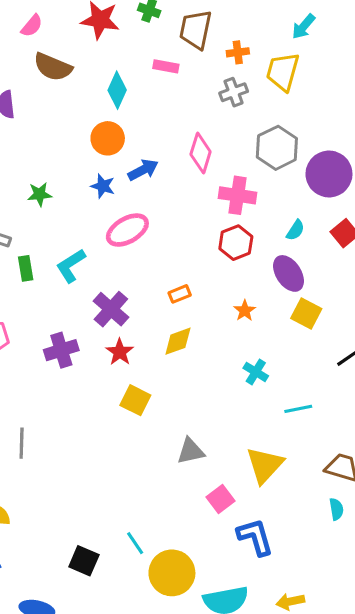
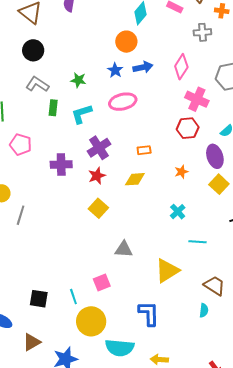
gray cross: (234, 92) -> (202, 32), moved
green star: (40, 194) -> (78, 80), moved
pink square: (220, 499) -> (102, 282), moved
black square: (84, 561) -> (39, 299), turned -30

